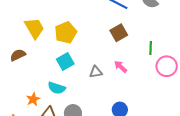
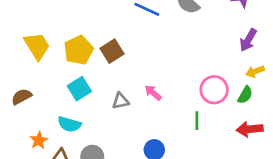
brown square: (119, 33) -> (112, 51), moved
green line: (151, 48) -> (197, 121), moved
brown semicircle: (18, 55) -> (22, 97), moved

